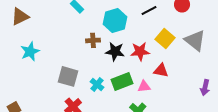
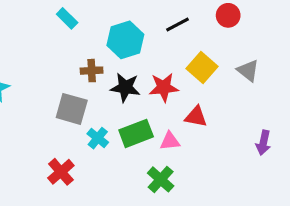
gray triangle: (195, 40) -> (248, 71), size x0.7
gray square: (68, 76) -> (72, 109), moved

